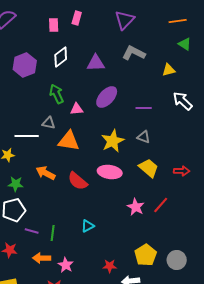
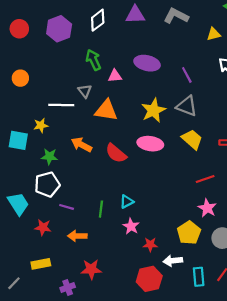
purple triangle: (96, 63) -> (135, 15), moved
purple ellipse: (107, 97) -> (147, 63), turned 60
purple line: (144, 108) -> (187, 75), turned 63
gray triangle: (49, 123) -> (85, 91), turned 40
gray triangle: (144, 137) -> (187, 106), size x1.5
red line: (161, 205) -> (205, 179), turned 30
pink star: (136, 207) -> (207, 208), moved
green line: (53, 233) -> (101, 209), moved
pink star: (66, 265) -> (131, 226), moved

